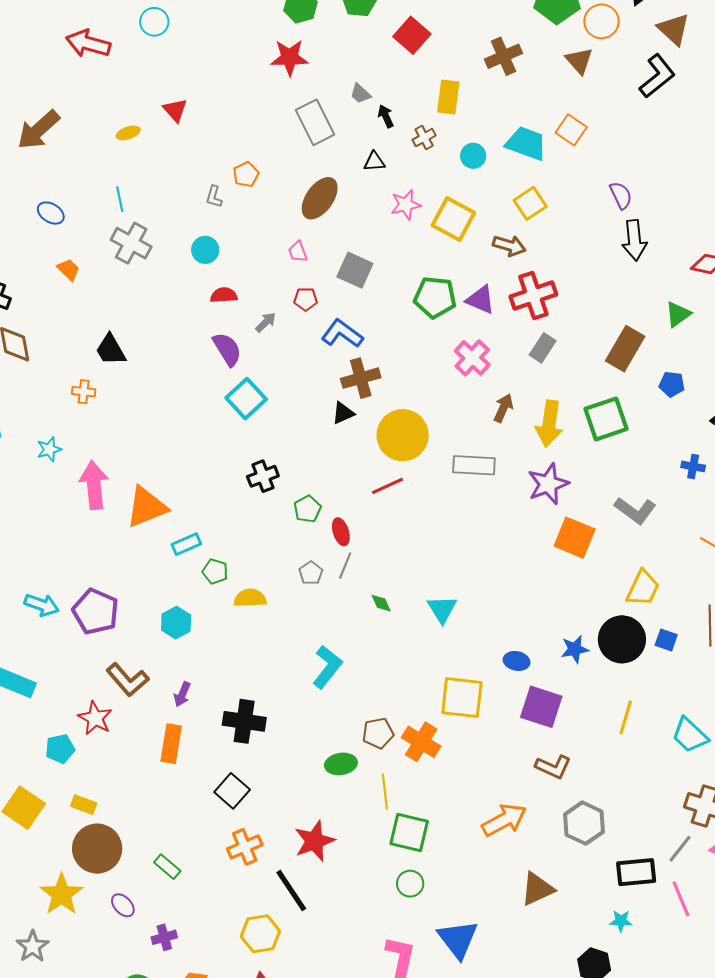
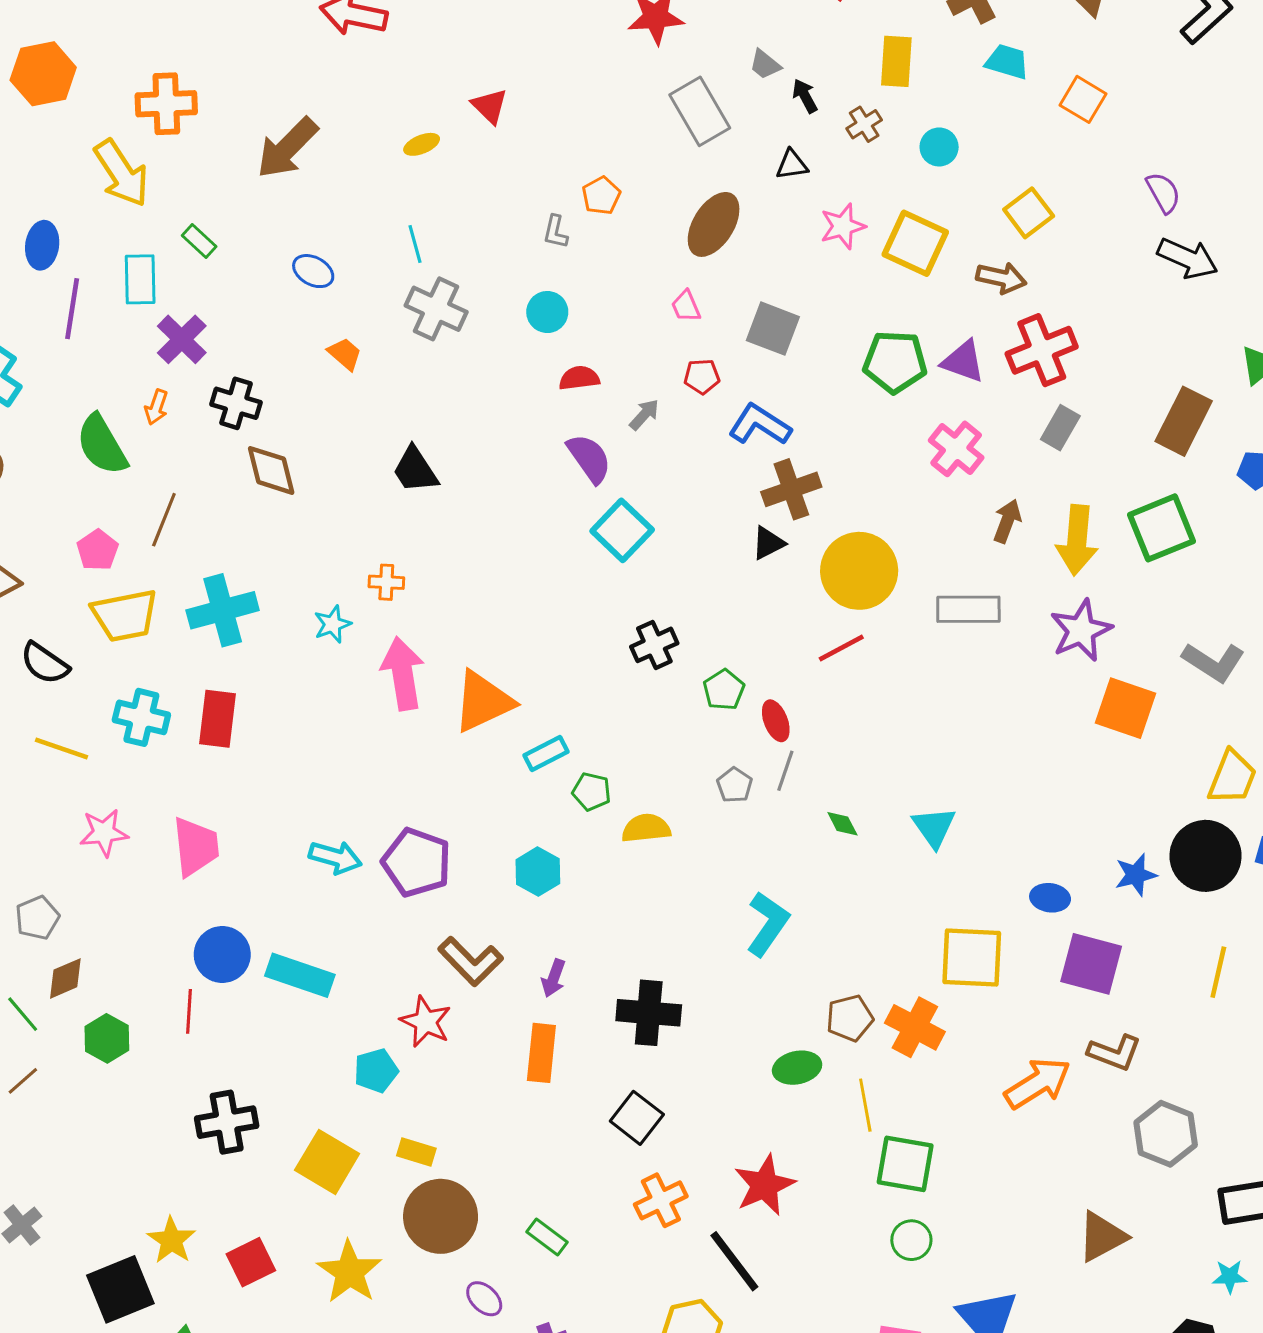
cyan trapezoid: (526, 143) -> (1007, 62), moved, size x0.7
black arrow: (634, 240) -> (1188, 258), turned -57
orange cross: (84, 392) -> (386, 582), moved
orange arrow: (504, 820) -> (1038, 1083), moved
yellow star: (61, 894) -> (349, 1272), moved

